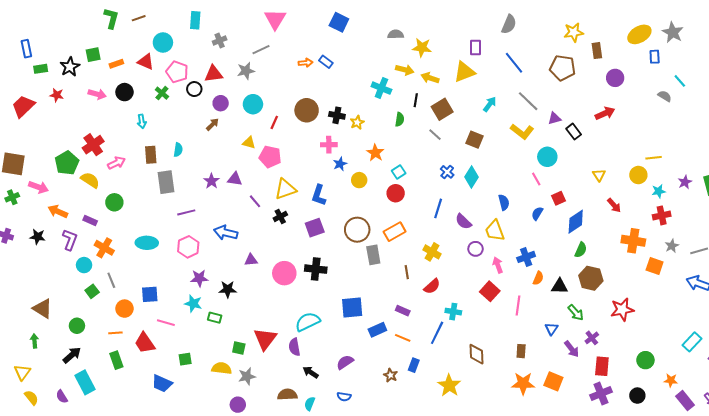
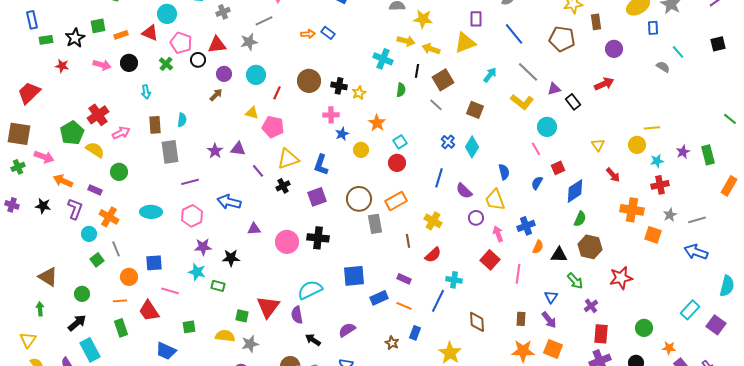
red trapezoid: (23, 106) -> (29, 93), moved
purple arrow: (572, 349) -> (549, 320), moved

